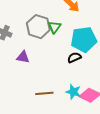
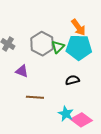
cyan pentagon: (84, 40) -> (79, 47), moved
brown line: (44, 93) -> (35, 97), moved

